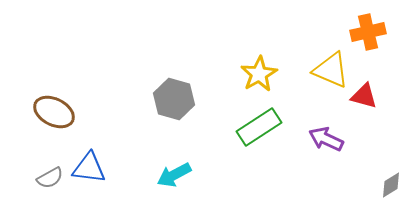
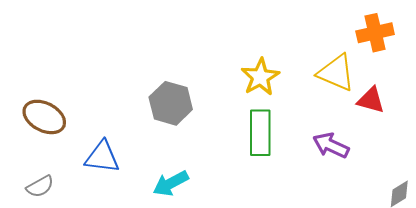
green rectangle: (259, 127) -> (260, 133), turned -57
blue triangle: (89, 168) -> (102, 157), moved

